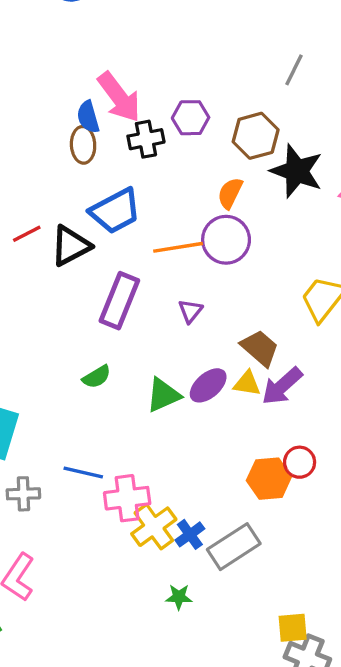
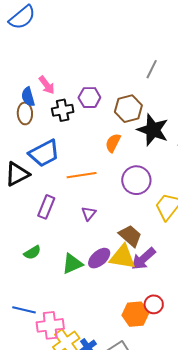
pink arrow: (119, 97) -> (47, 85), size x0.6
purple circle: (226, 240) -> (136, 180), moved
purple rectangle: (119, 301) -> (46, 207), size x0.7
yellow triangle: (247, 383) -> (122, 257), size x1.6

